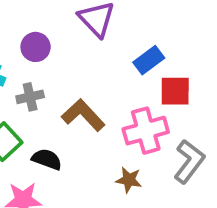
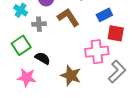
brown L-shape: (83, 115) -> (68, 17), moved
brown star: (129, 180) -> (71, 75), moved, size x1.5

